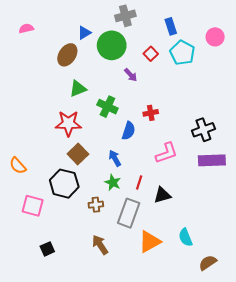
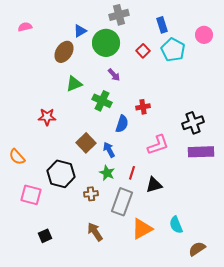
purple arrow: (131, 75) -> (114, 75), moved
red star: (68, 123) -> (47, 117), moved, size x0.7
brown square: (78, 154) -> (86, 143), moved

